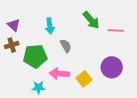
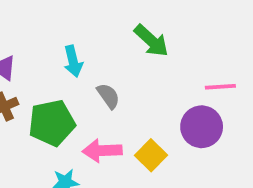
pink line: (116, 30) -> (220, 87), moved

